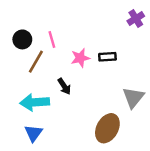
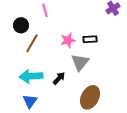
pink line: (52, 39) -> (45, 10), moved
black arrow: (64, 86) -> (59, 78), moved, turned -104
gray triangle: (133, 97) -> (80, 62), moved

